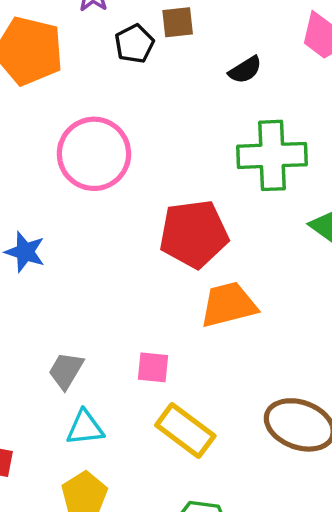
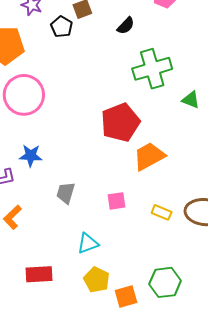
pink circle: (94, 154) -> (24, 95), moved
gray trapezoid: (66, 371) -> (66, 193), moved
yellow rectangle: (185, 431) -> (162, 212), moved, size x0.6

